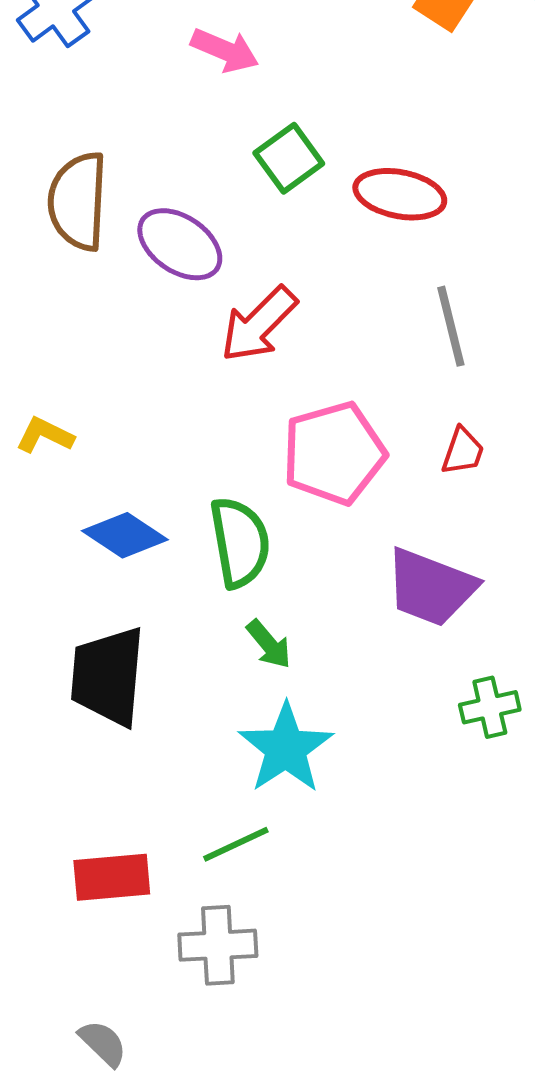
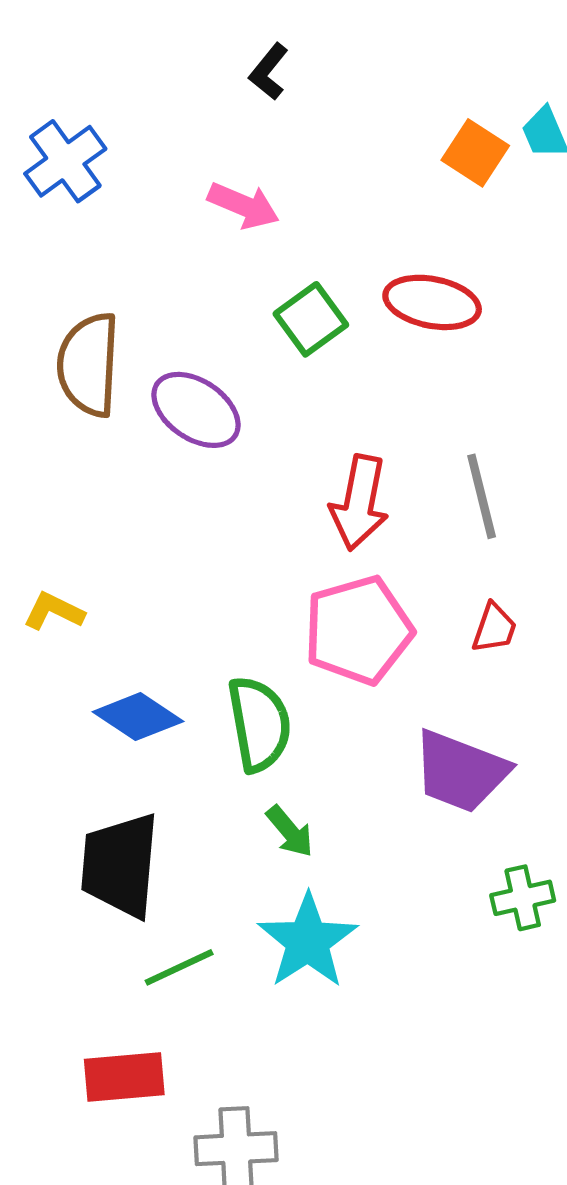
red ellipse: (400, 194) -> (432, 302), moved
red arrow: (259, 324) -> (359, 503), moved, turned -34
green line: (236, 844) -> (179, 967), moved

